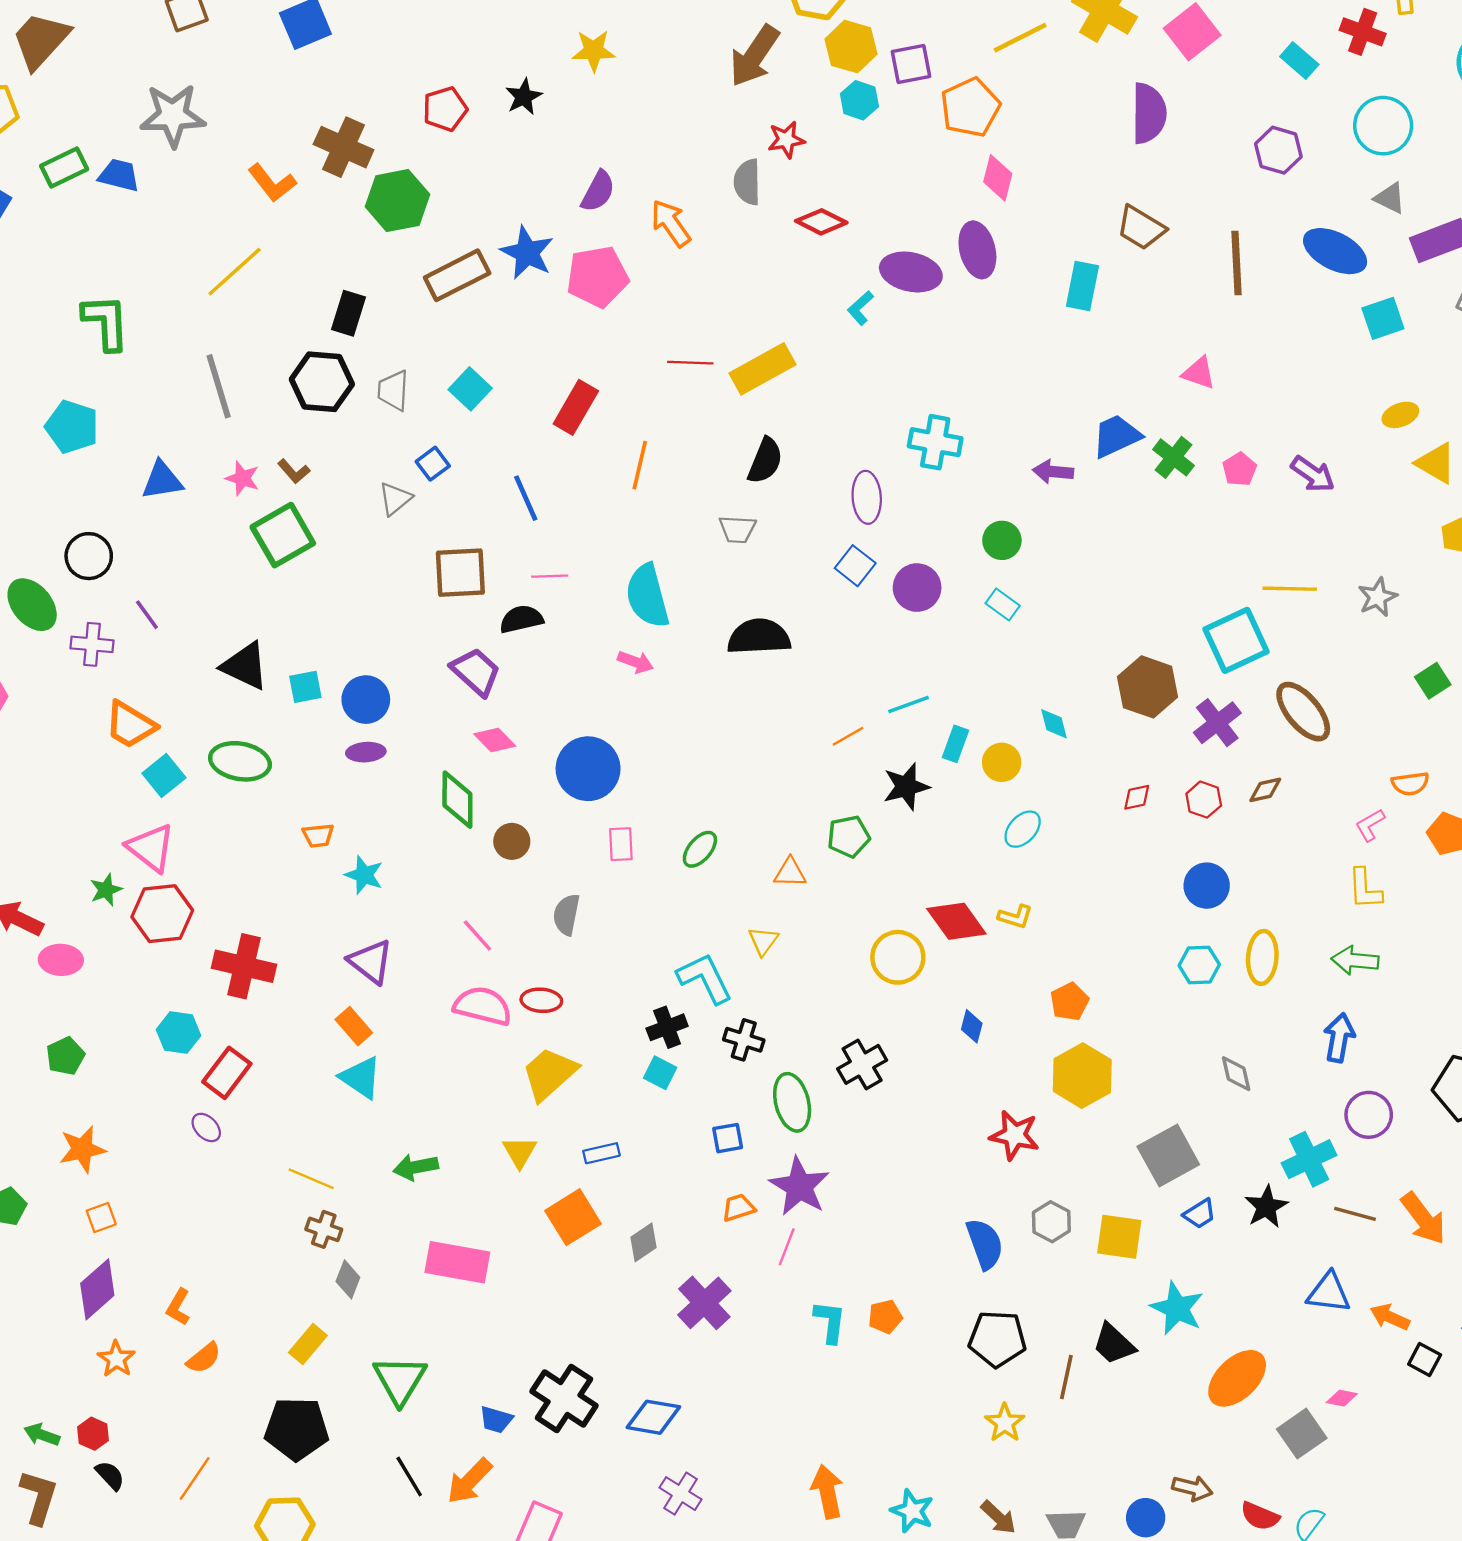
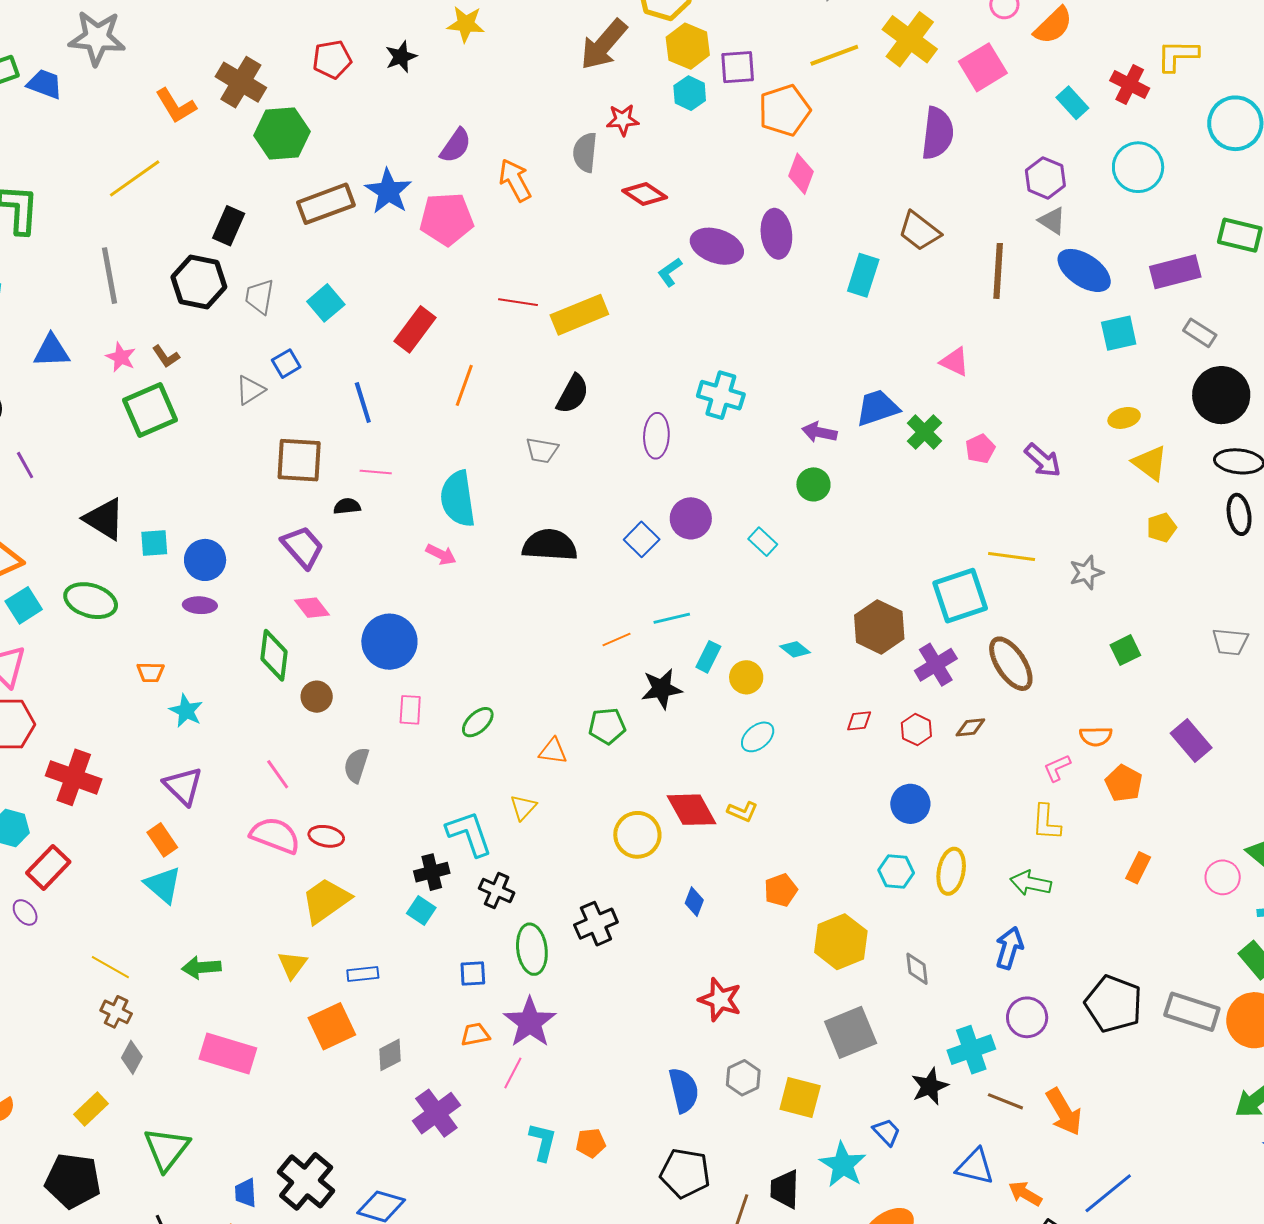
gray triangle: (1390, 198) -> (1052, 221), moved
green circle: (1002, 540) -> (813, 484), moved
blue square: (855, 566) -> (642, 539), moved
black semicircle: (521, 619) -> (347, 506), size x0.7
cyan diamond: (1054, 724) -> (795, 649), turned -44
yellow hexagon: (1082, 1076) -> (841, 942), moved
blue trapezoid: (1200, 1214) -> (887, 1132), moved, turned -108
black trapezoid: (1114, 1344) -> (785, 1189), turned 42
blue trapezoid: (496, 1420) -> (245, 1193), turned 64

